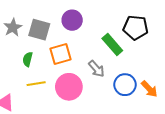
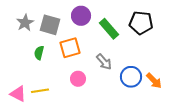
green rectangle: (112, 44) -> (109, 29), moved
yellow line: (36, 84) -> (40, 91), moved
pink circle: (69, 87) -> (78, 79), size x0.6

